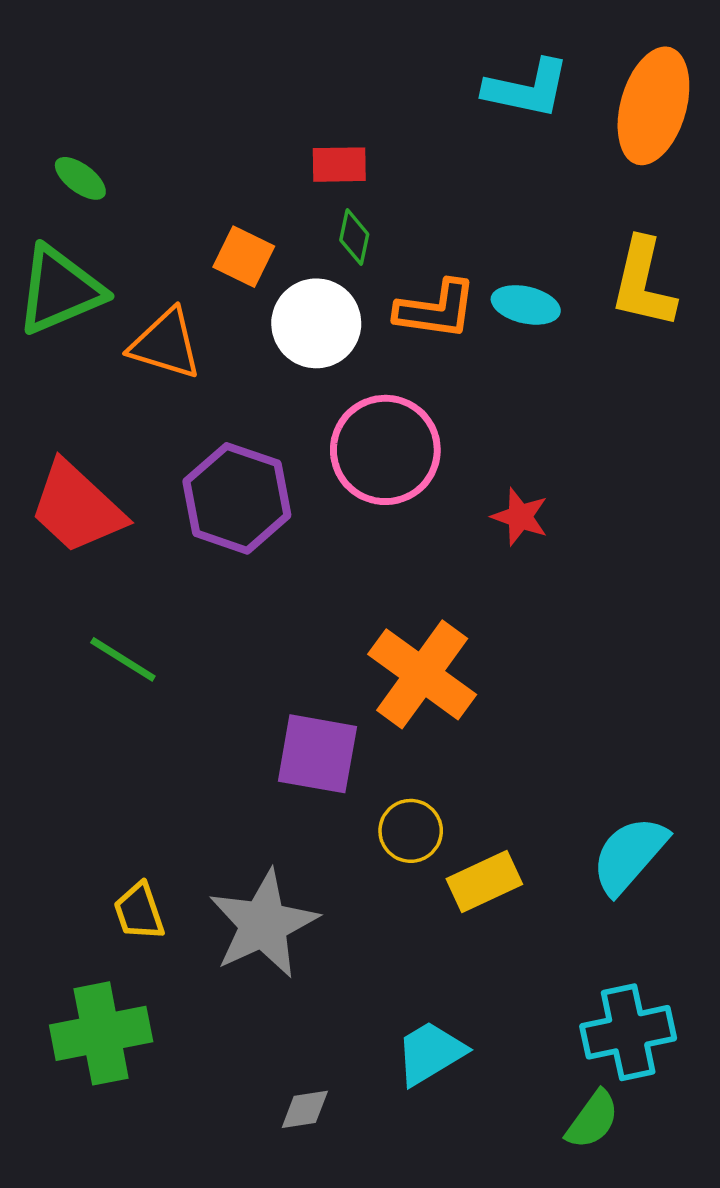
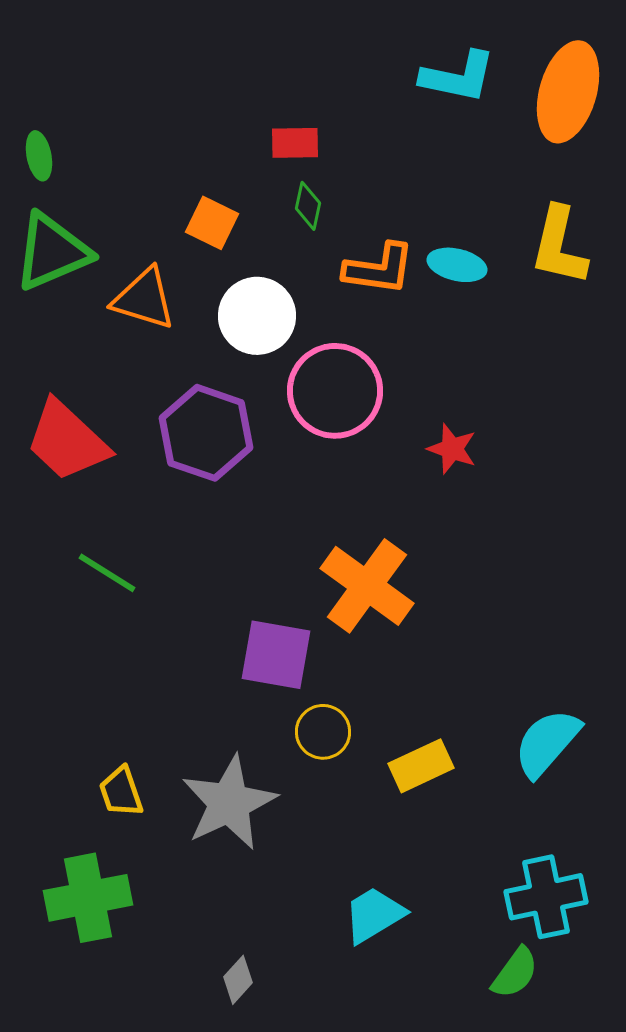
green ellipse: (80, 178) -> (39, 156), moved, turned 42
white circle: (316, 323) -> (257, 316), moved
yellow circle: (411, 831) -> (323, 732), moved
gray diamond: (305, 1109) -> (238, 980), moved, turned -39

